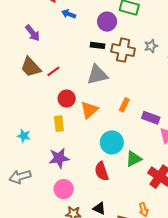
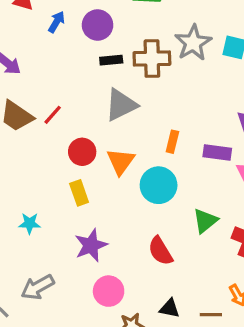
blue arrow: (69, 14) -> (56, 22), turned 112
purple circle: (107, 22) -> (98, 25), moved
gray star: (151, 46) -> (193, 43), size x1.6
cyan circle: (112, 142) -> (159, 185), moved

